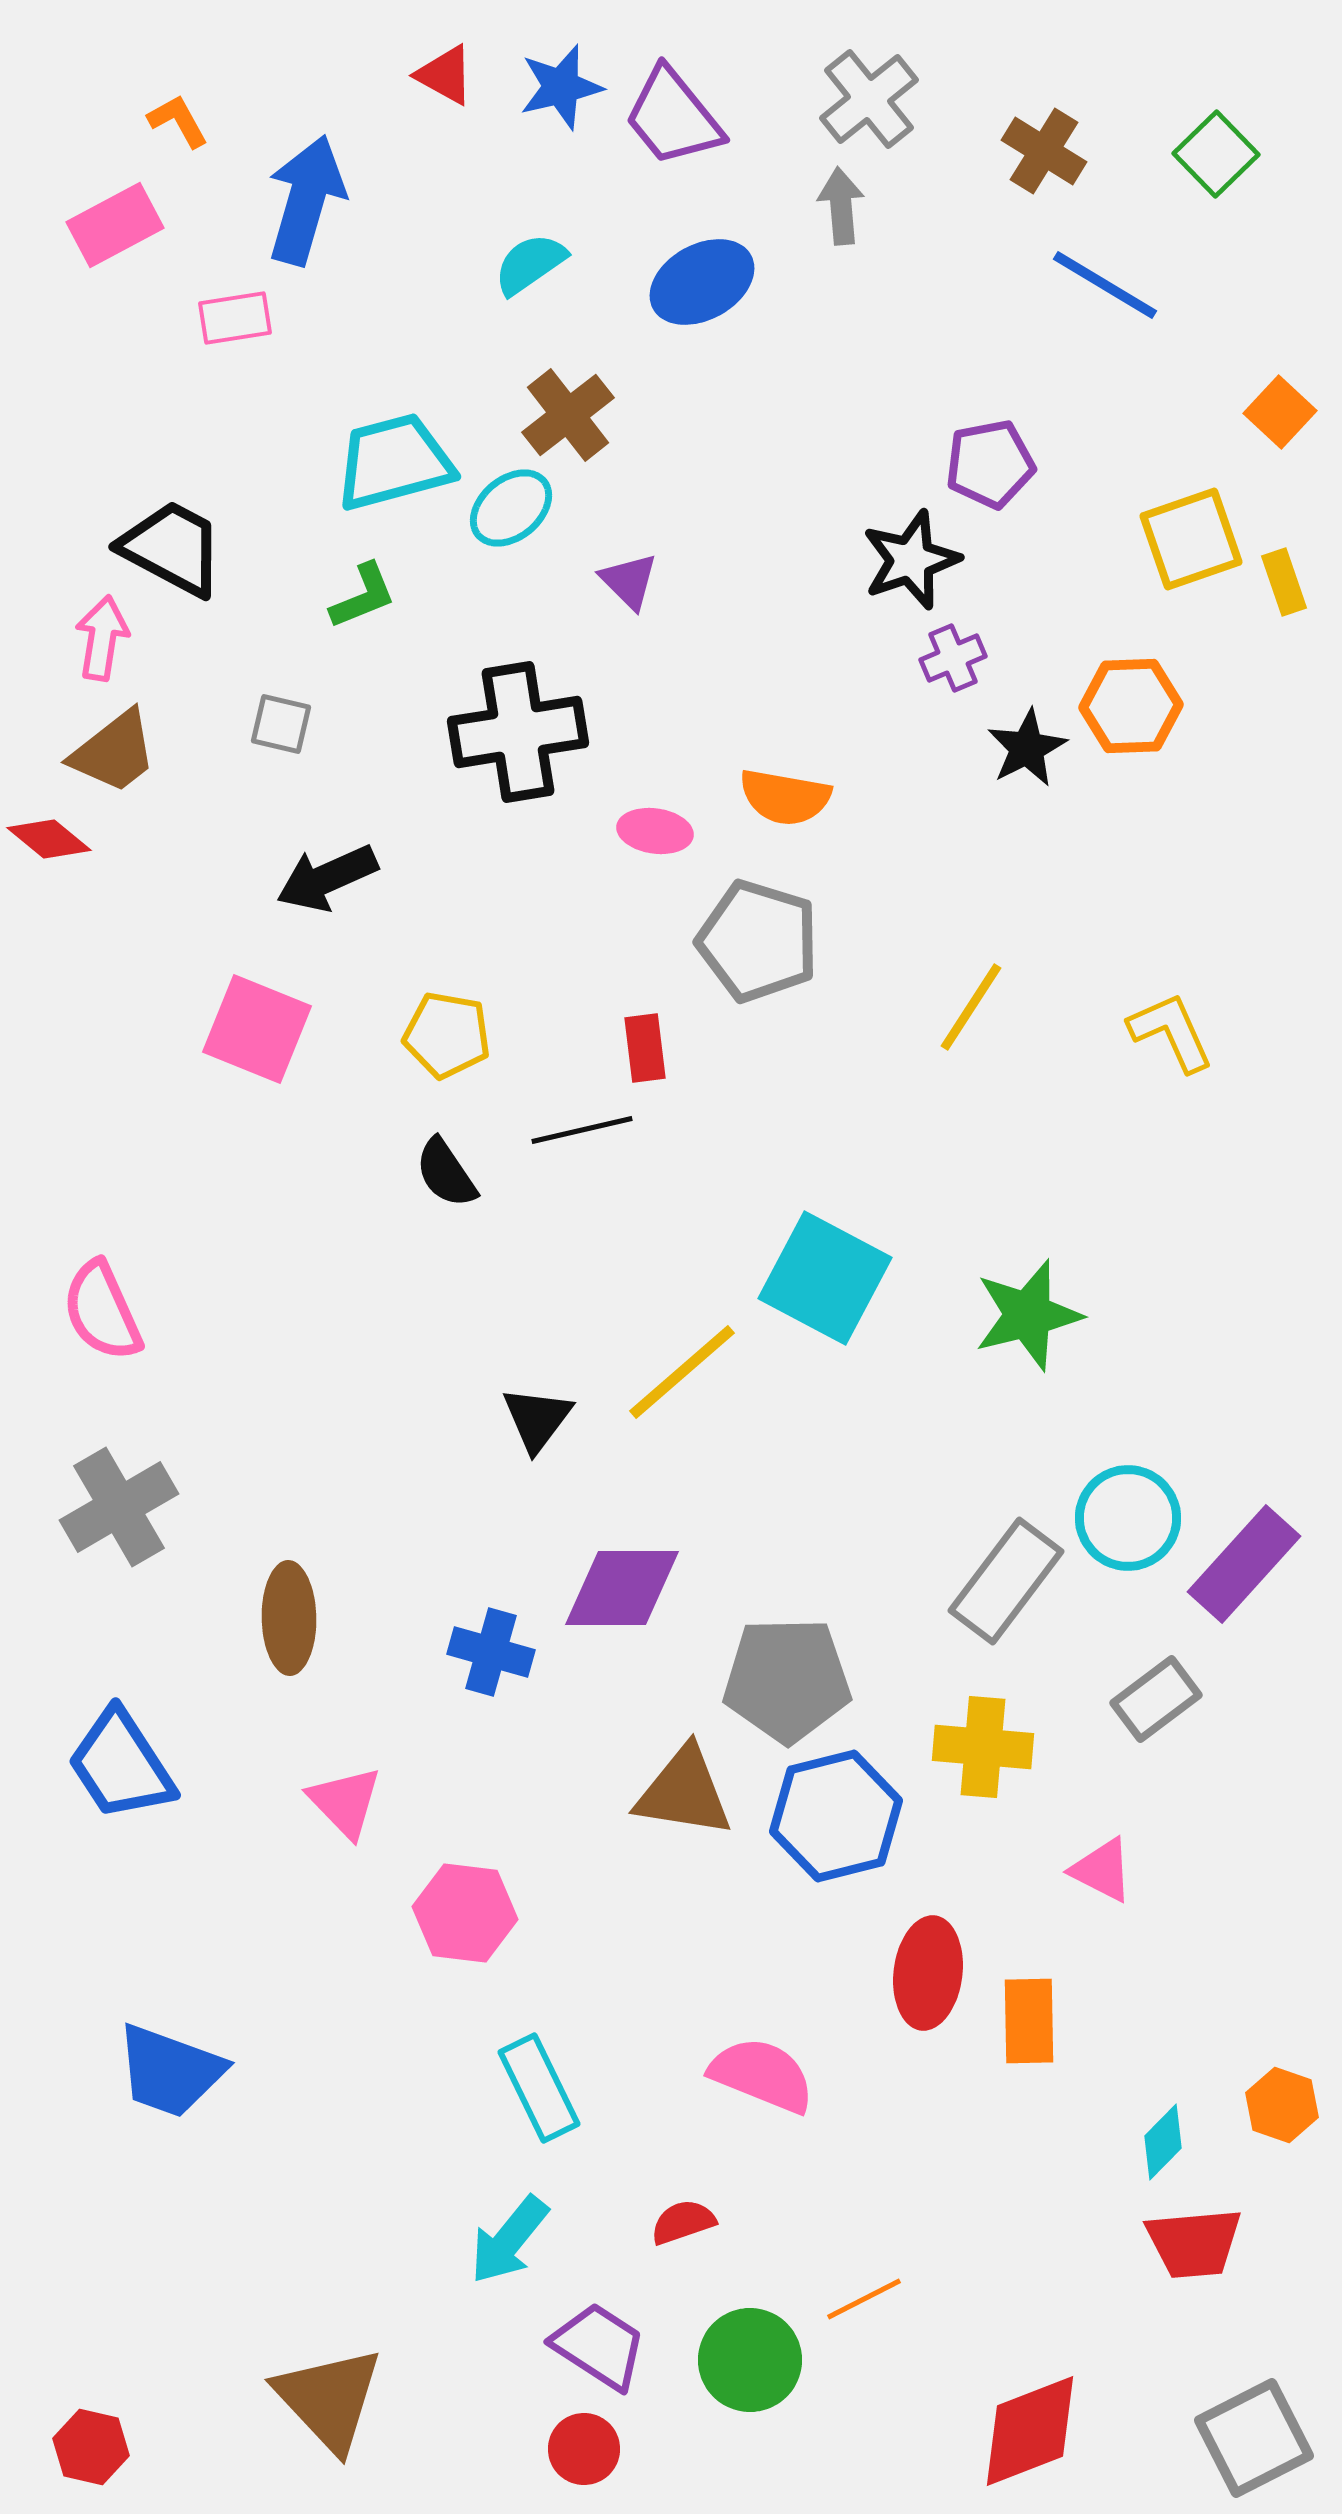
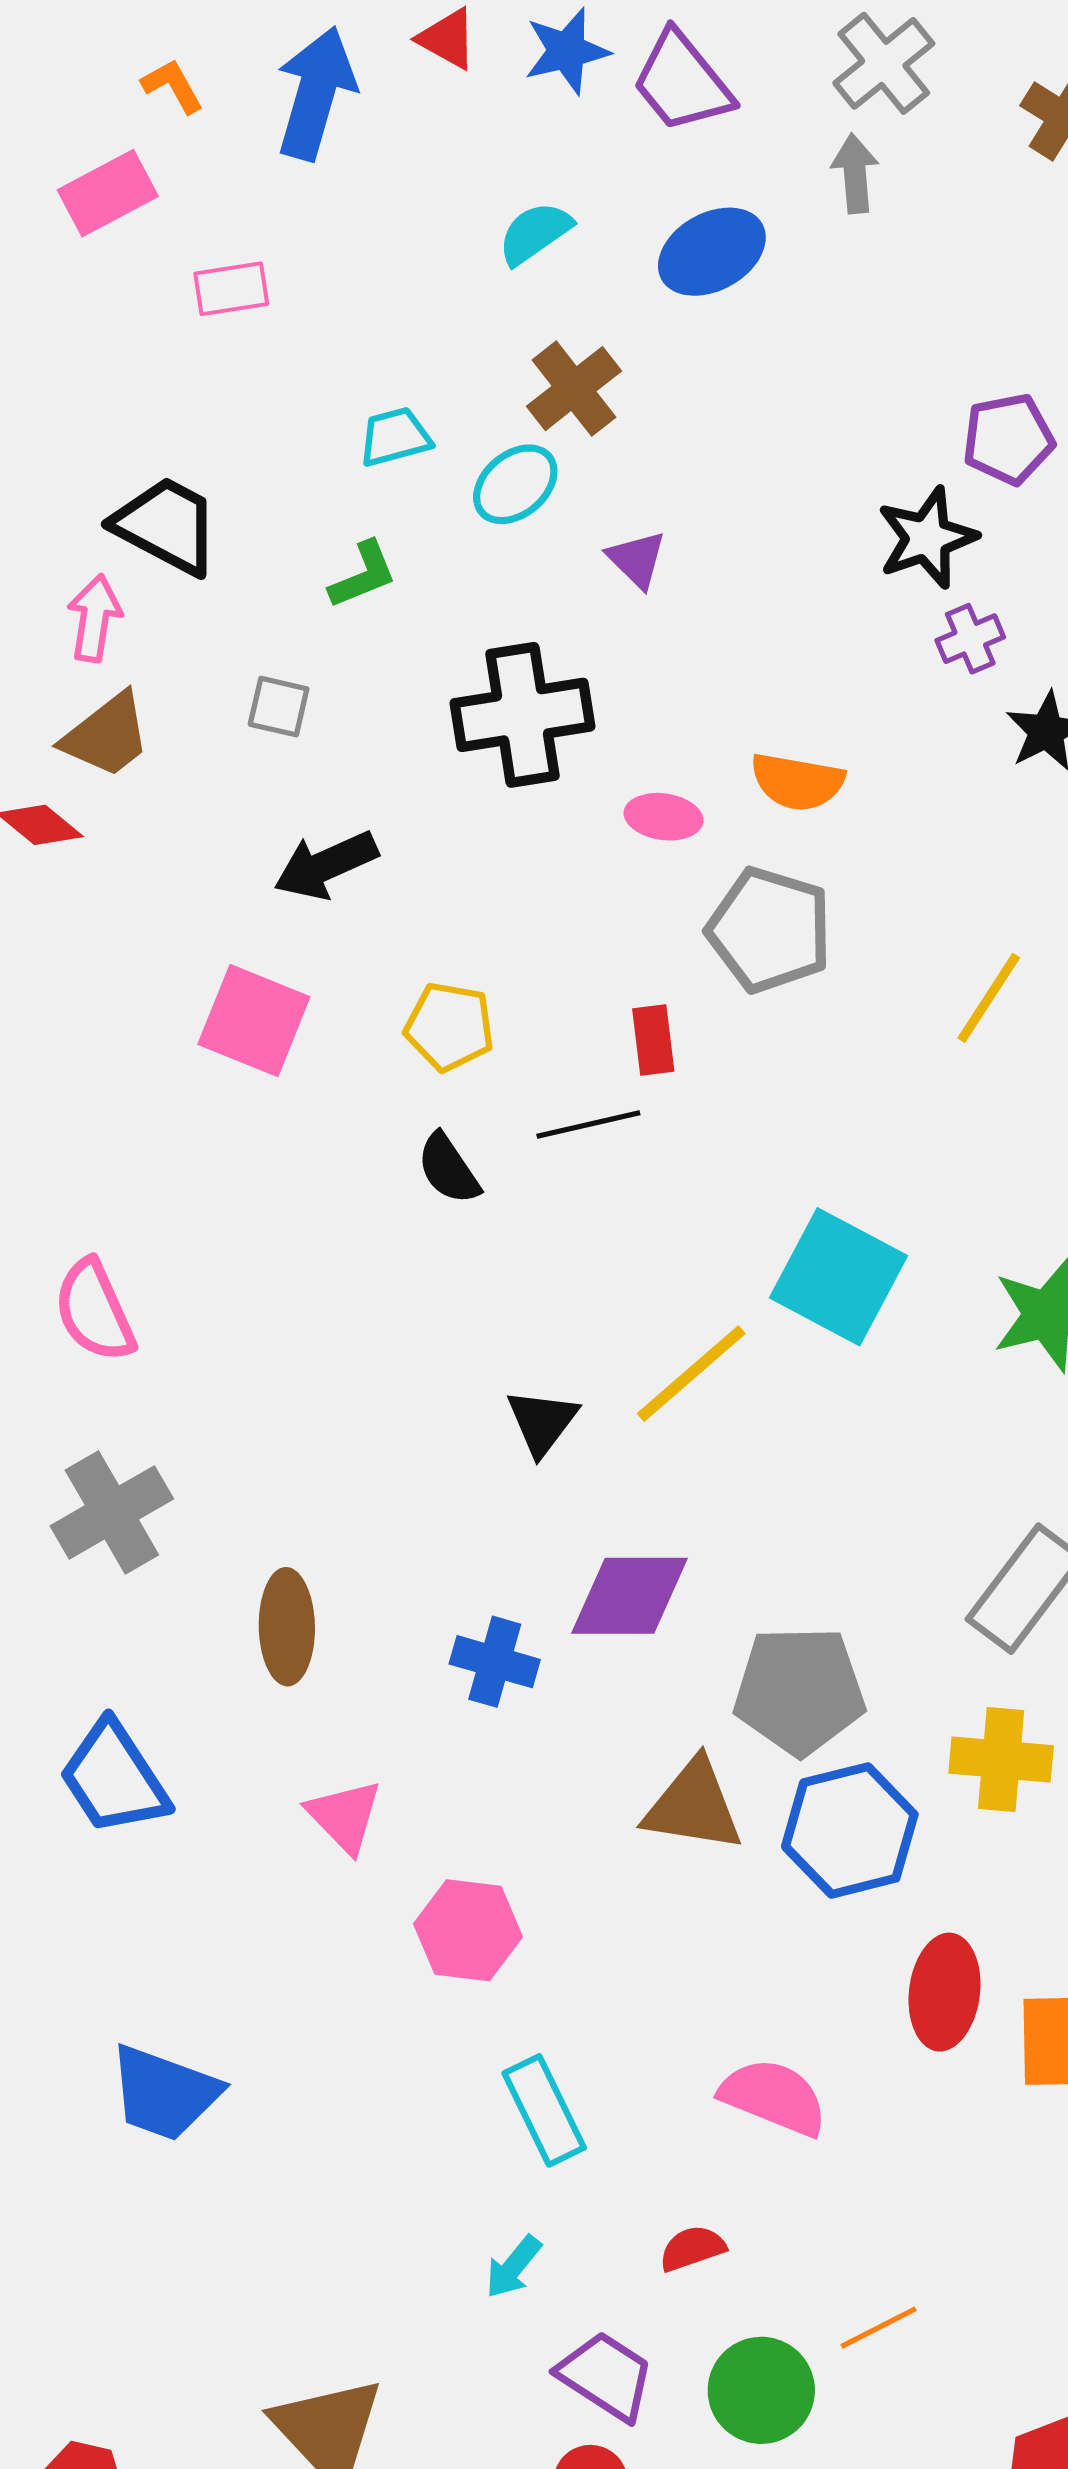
blue arrow: (306, 200) -> (316, 93), moved
cyan trapezoid: (394, 462) -> (395, 437), size x0.6
cyan arrow: (509, 2240) -> (513, 2267), size x0.7

